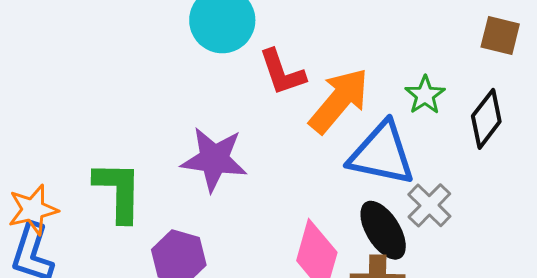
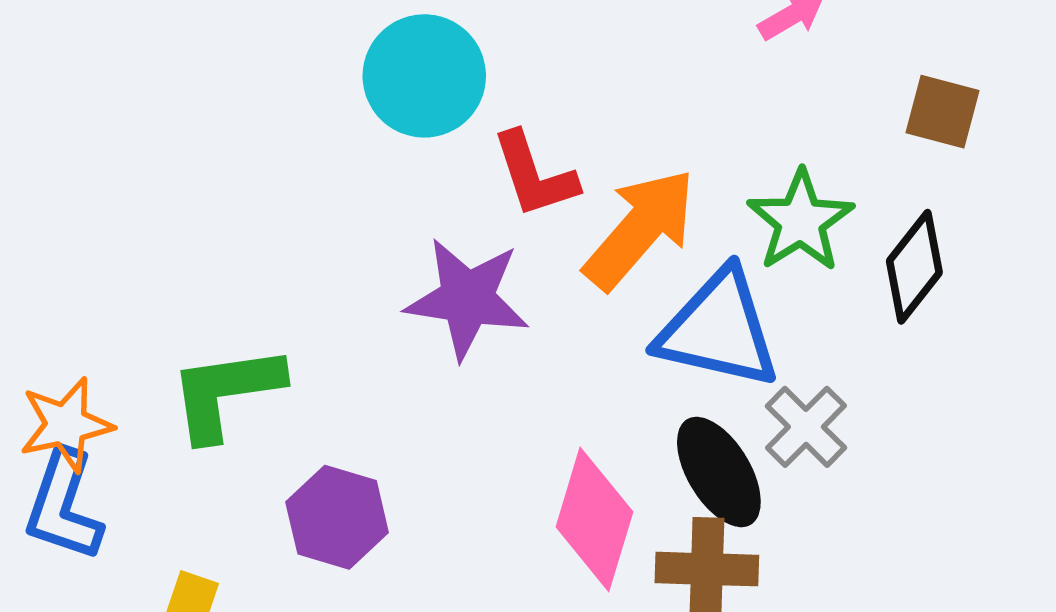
green star: (425, 95) -> (801, 221), size x1.4
purple star: (214, 159) -> (467, 298), moved
green L-shape: (118, 191) -> (226, 392), turned -100

